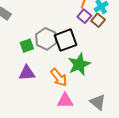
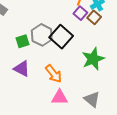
black square: (66, 40) -> (61, 37), turned -30
green star: (79, 64) -> (93, 59), moved
purple triangle: (27, 73) -> (22, 69), turned 30

